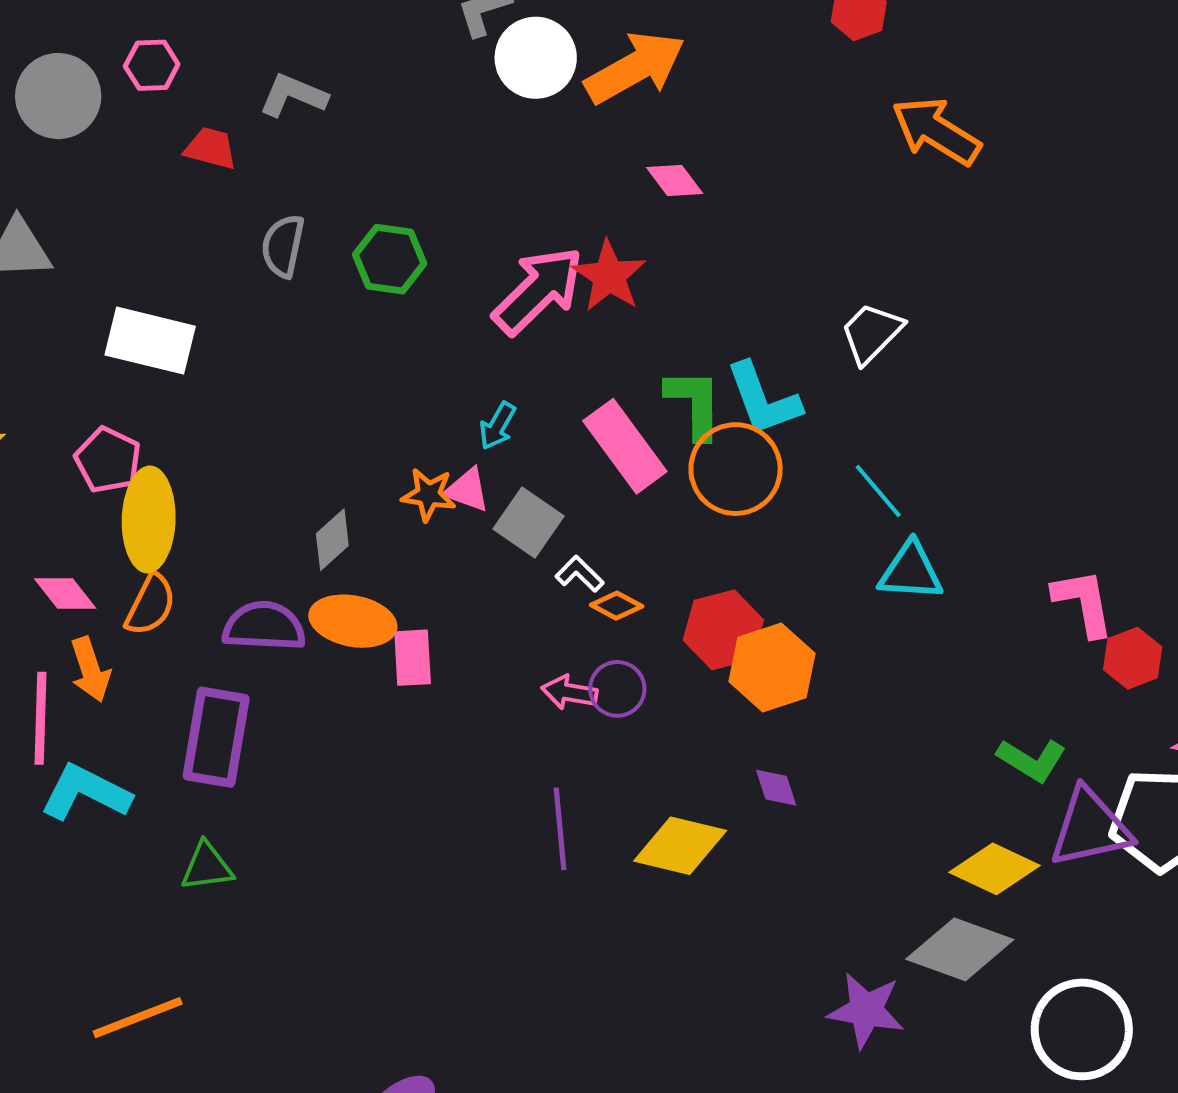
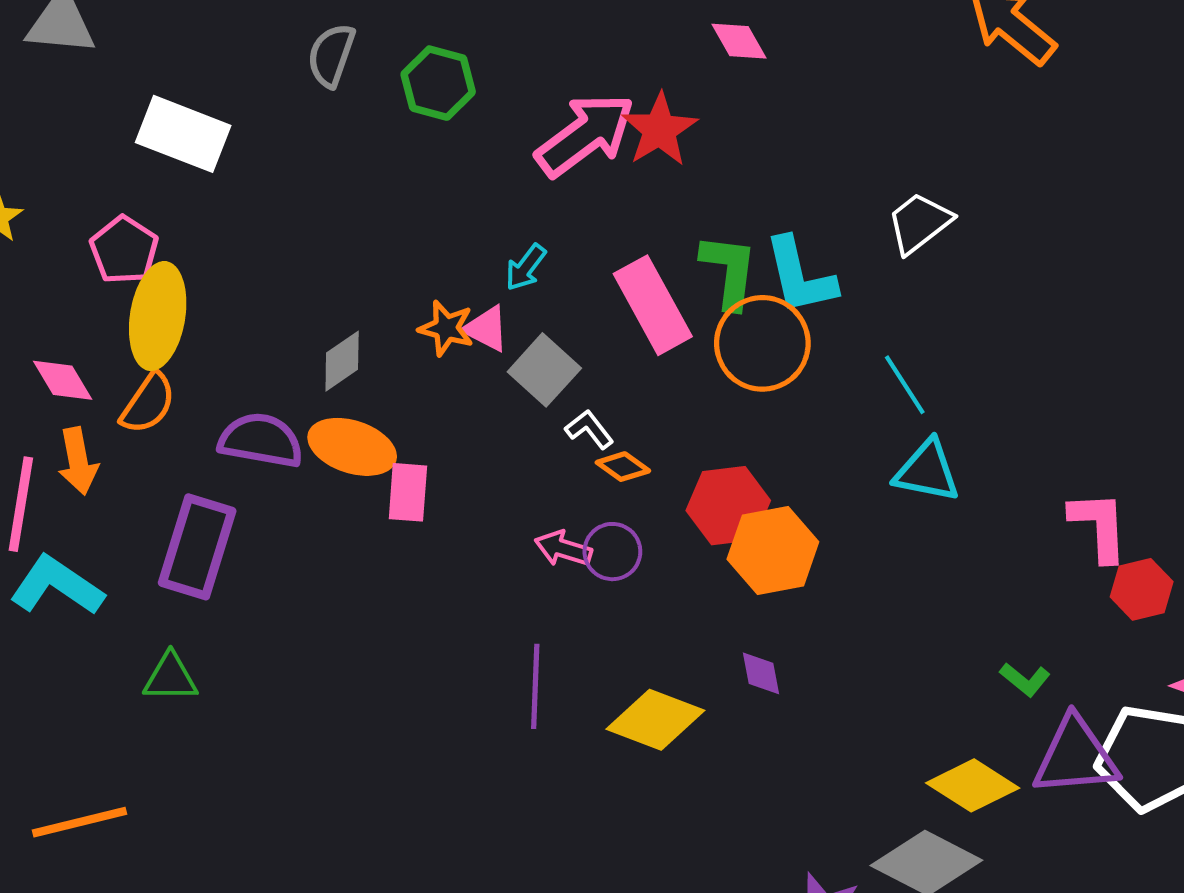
green L-shape: (1032, 760) -> (1025, 679), size x0.7

